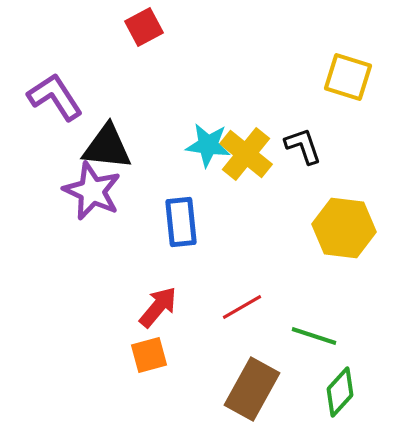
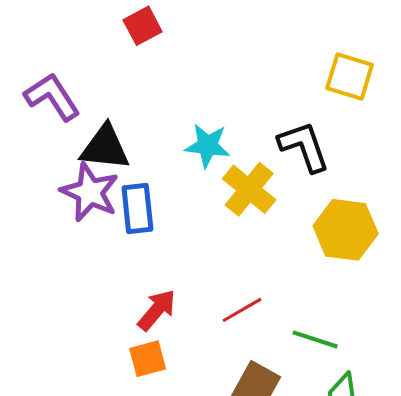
black L-shape: (303, 146) -> (304, 147), size x1.4
yellow cross: (246, 154) -> (249, 189), moved
blue rectangle: (181, 222) -> (137, 208), moved

